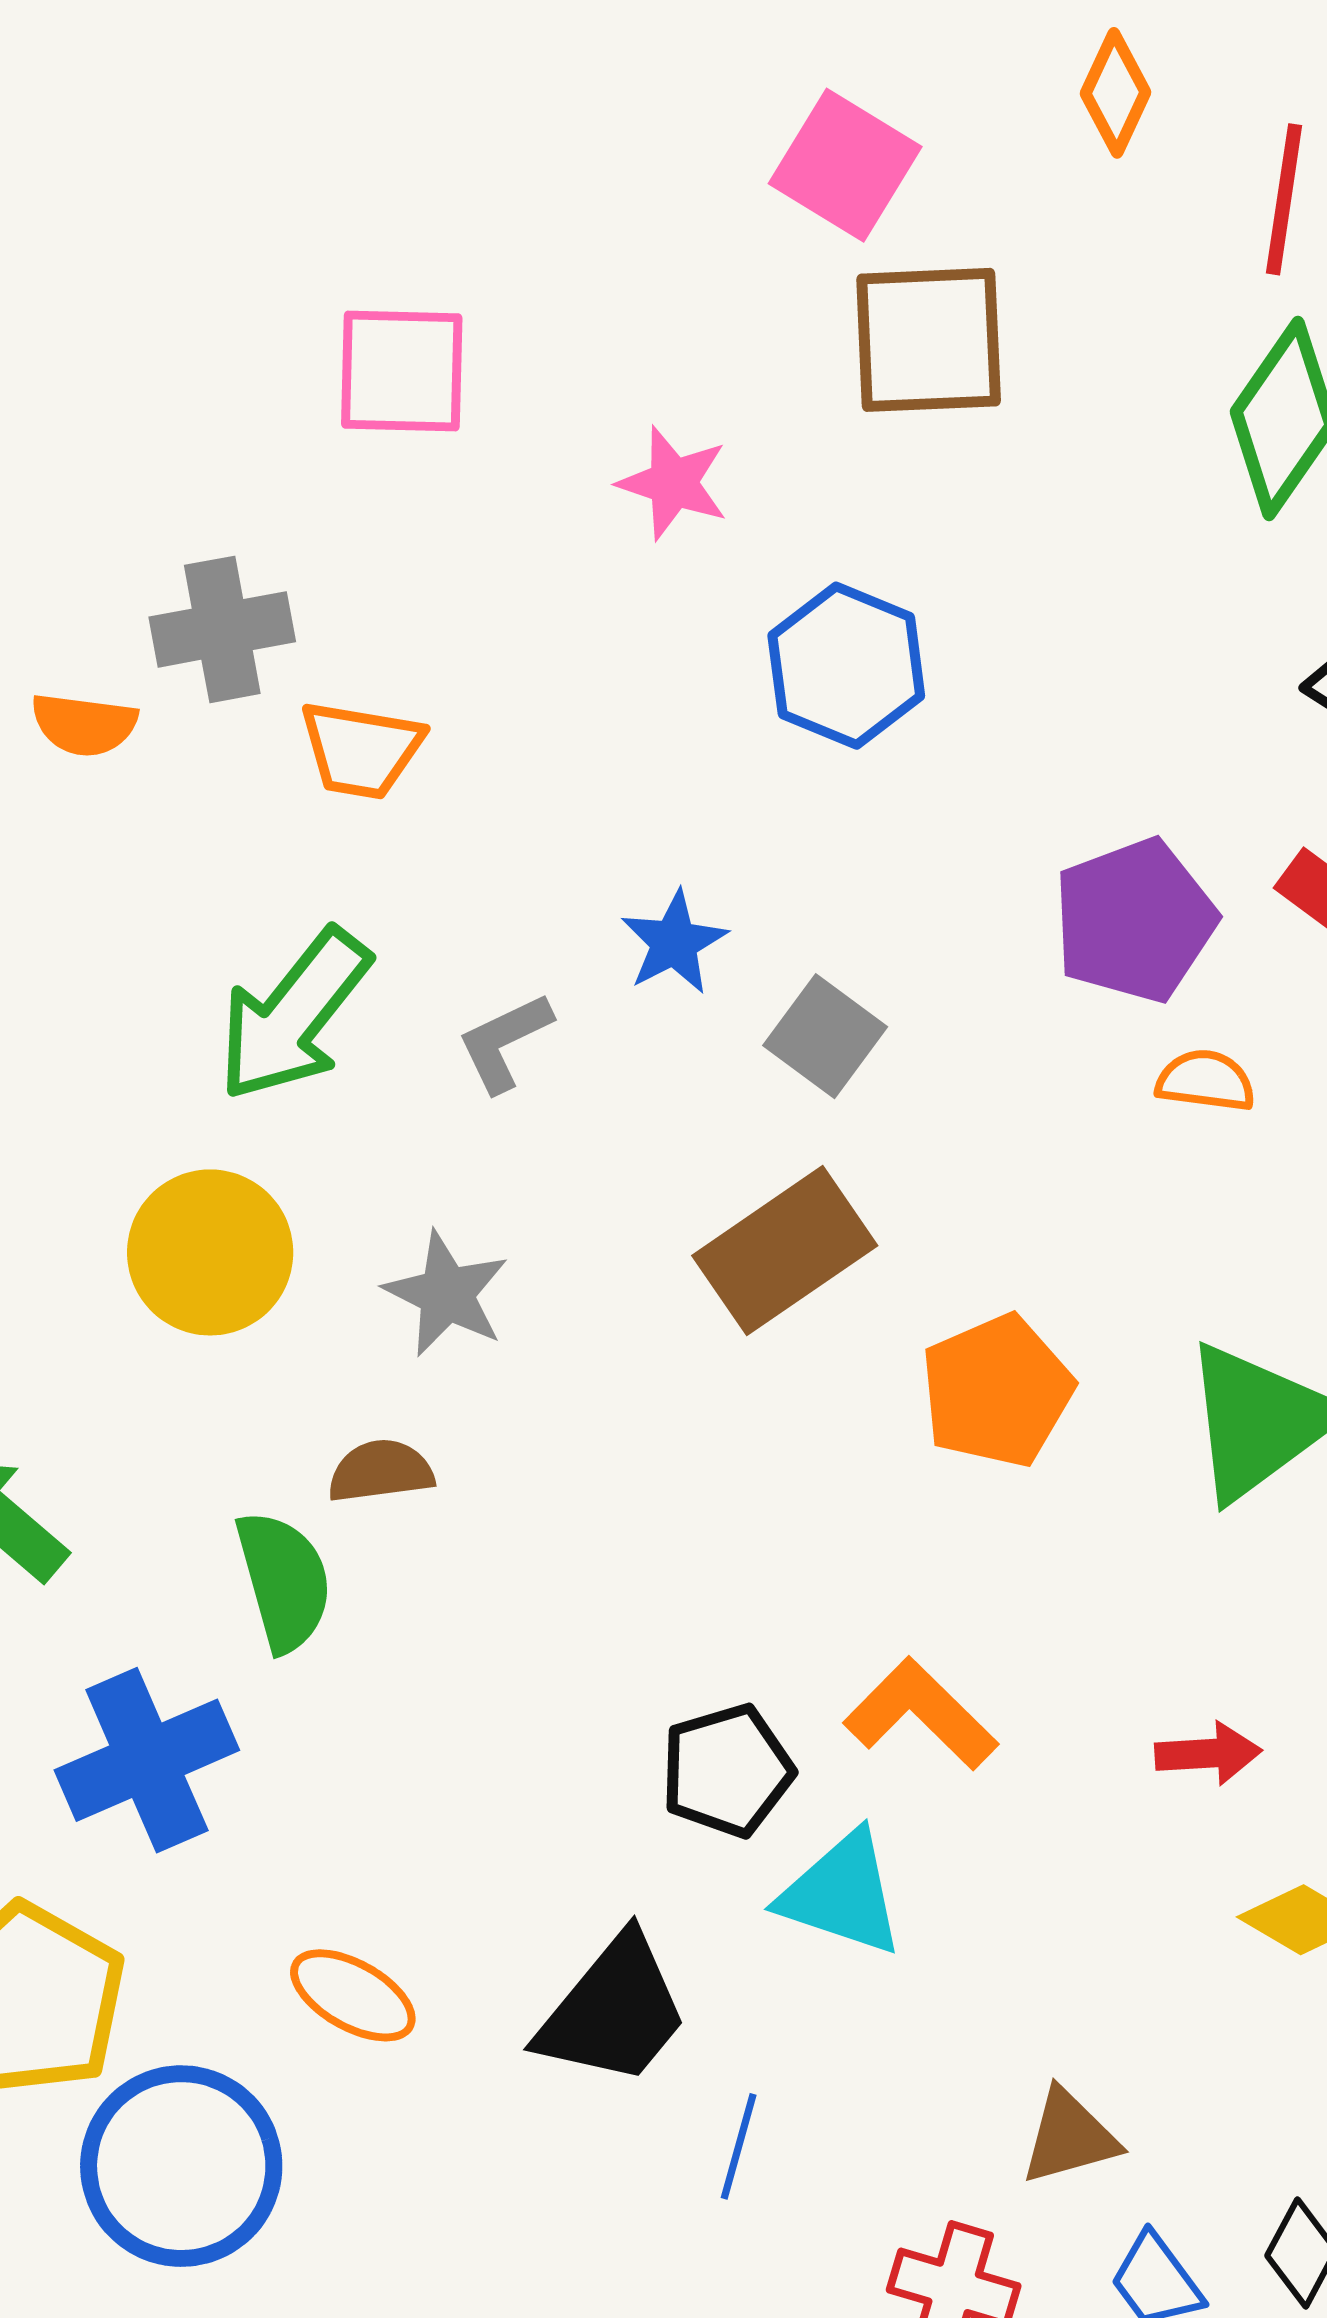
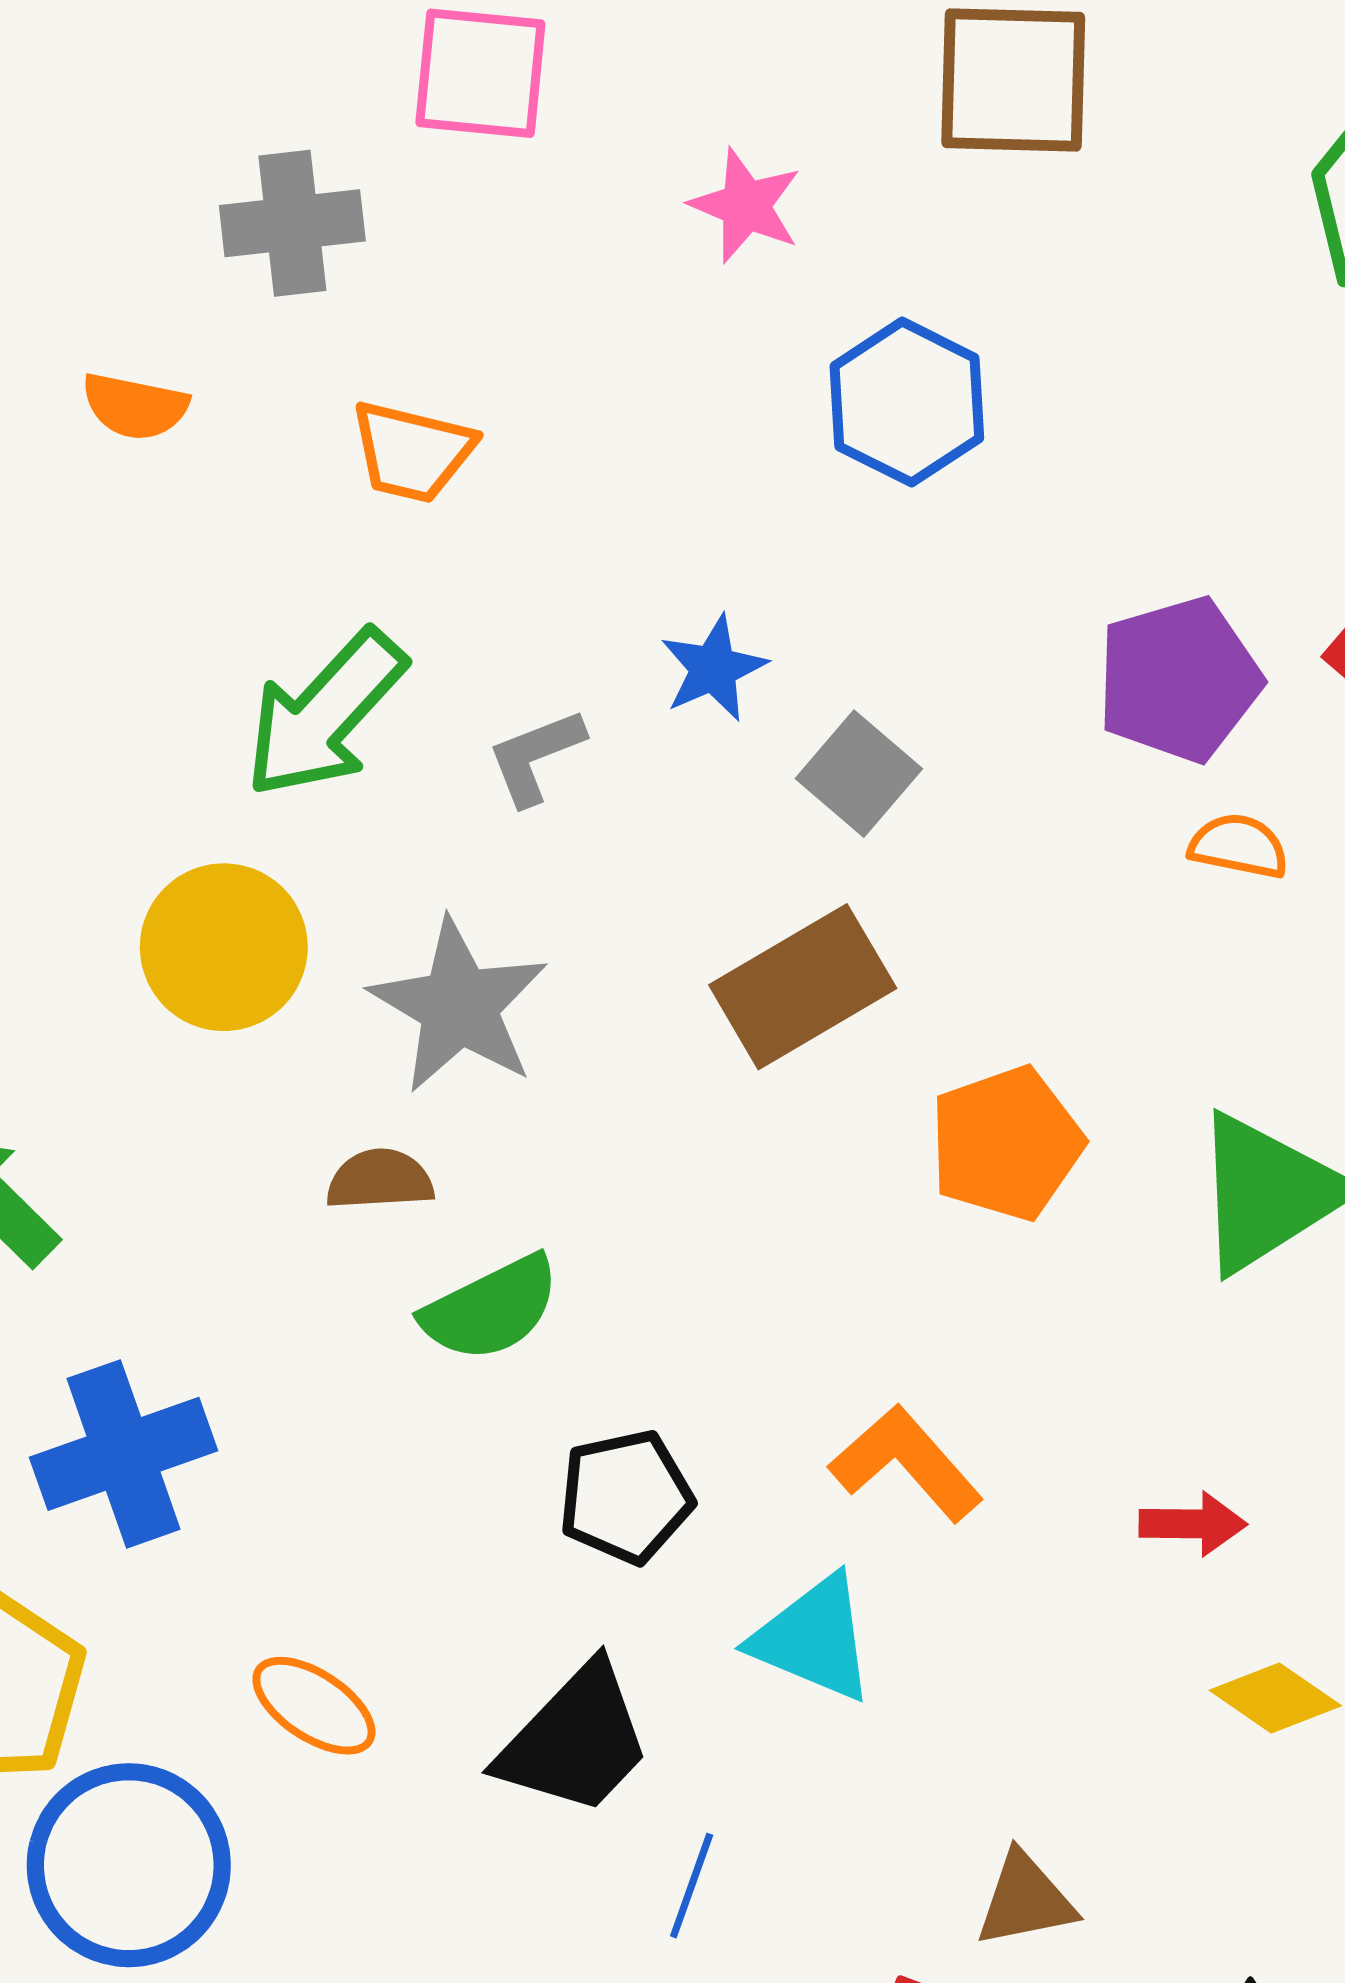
gray cross: (222, 629) -> (292, 223), moved
gray star: (447, 1294) -> (459, 1006), size x1.4
green semicircle: (284, 1581) -> (491, 1308), moved, turned 75
black pentagon: (727, 1771) -> (626, 1497), moved

